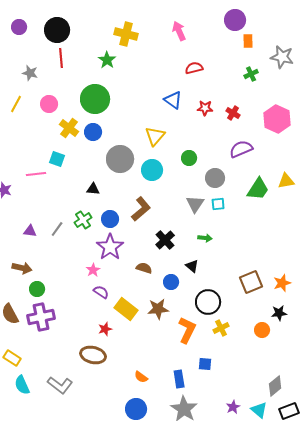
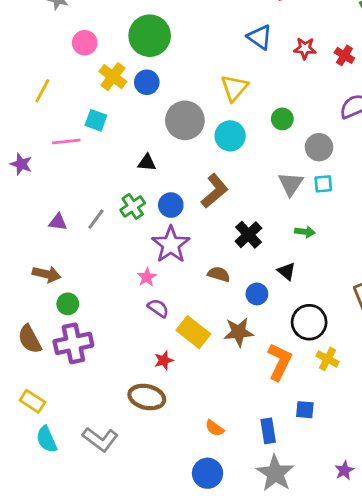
yellow line: (16, 104) -> (42, 91), moved
yellow cross: (221, 328) -> (327, 359), turned -35

